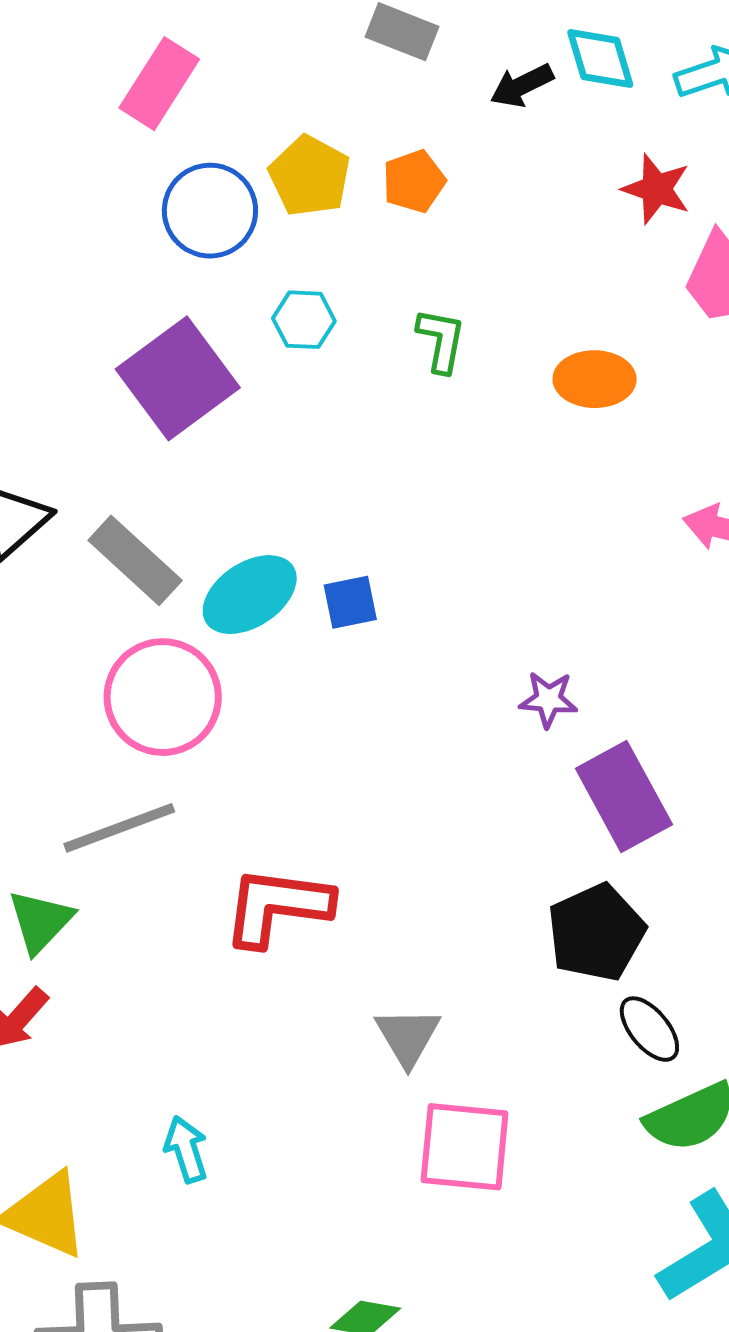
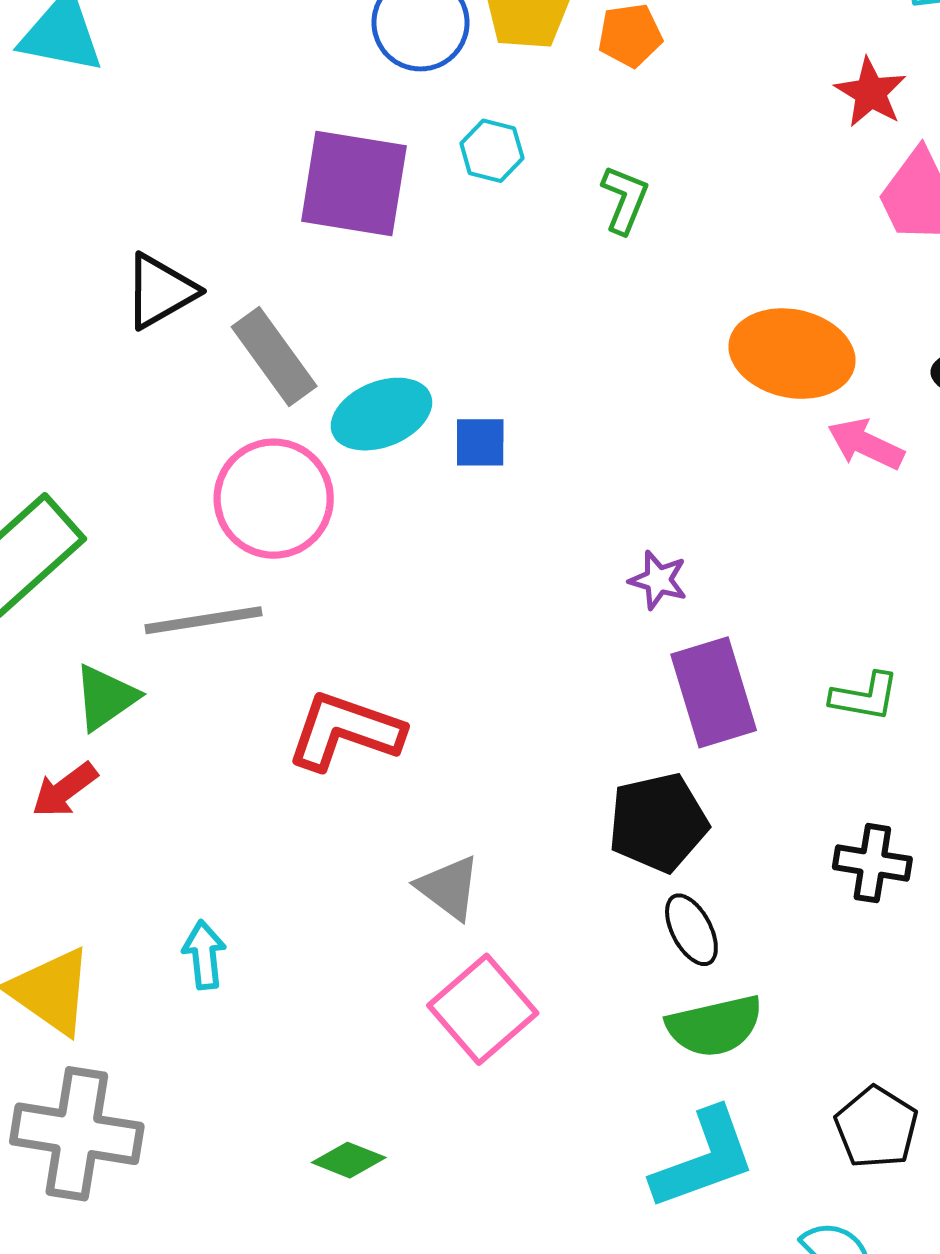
purple square: (178, 378) -> (354, 184), turned 34
orange ellipse: (595, 379) -> (792, 354), moved, size x1.5
gray triangle: (408, 1037) -> (449, 888), turned -34
pink square: (465, 1147) -> (483, 1009), turned 32

